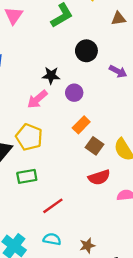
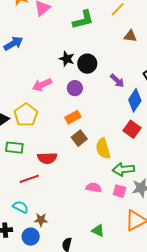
black circle: (86, 51) -> (87, 64), moved
black star: (51, 75) -> (67, 59), moved
red semicircle: (99, 177) -> (47, 158), moved
brown star: (87, 246) -> (41, 220), moved

